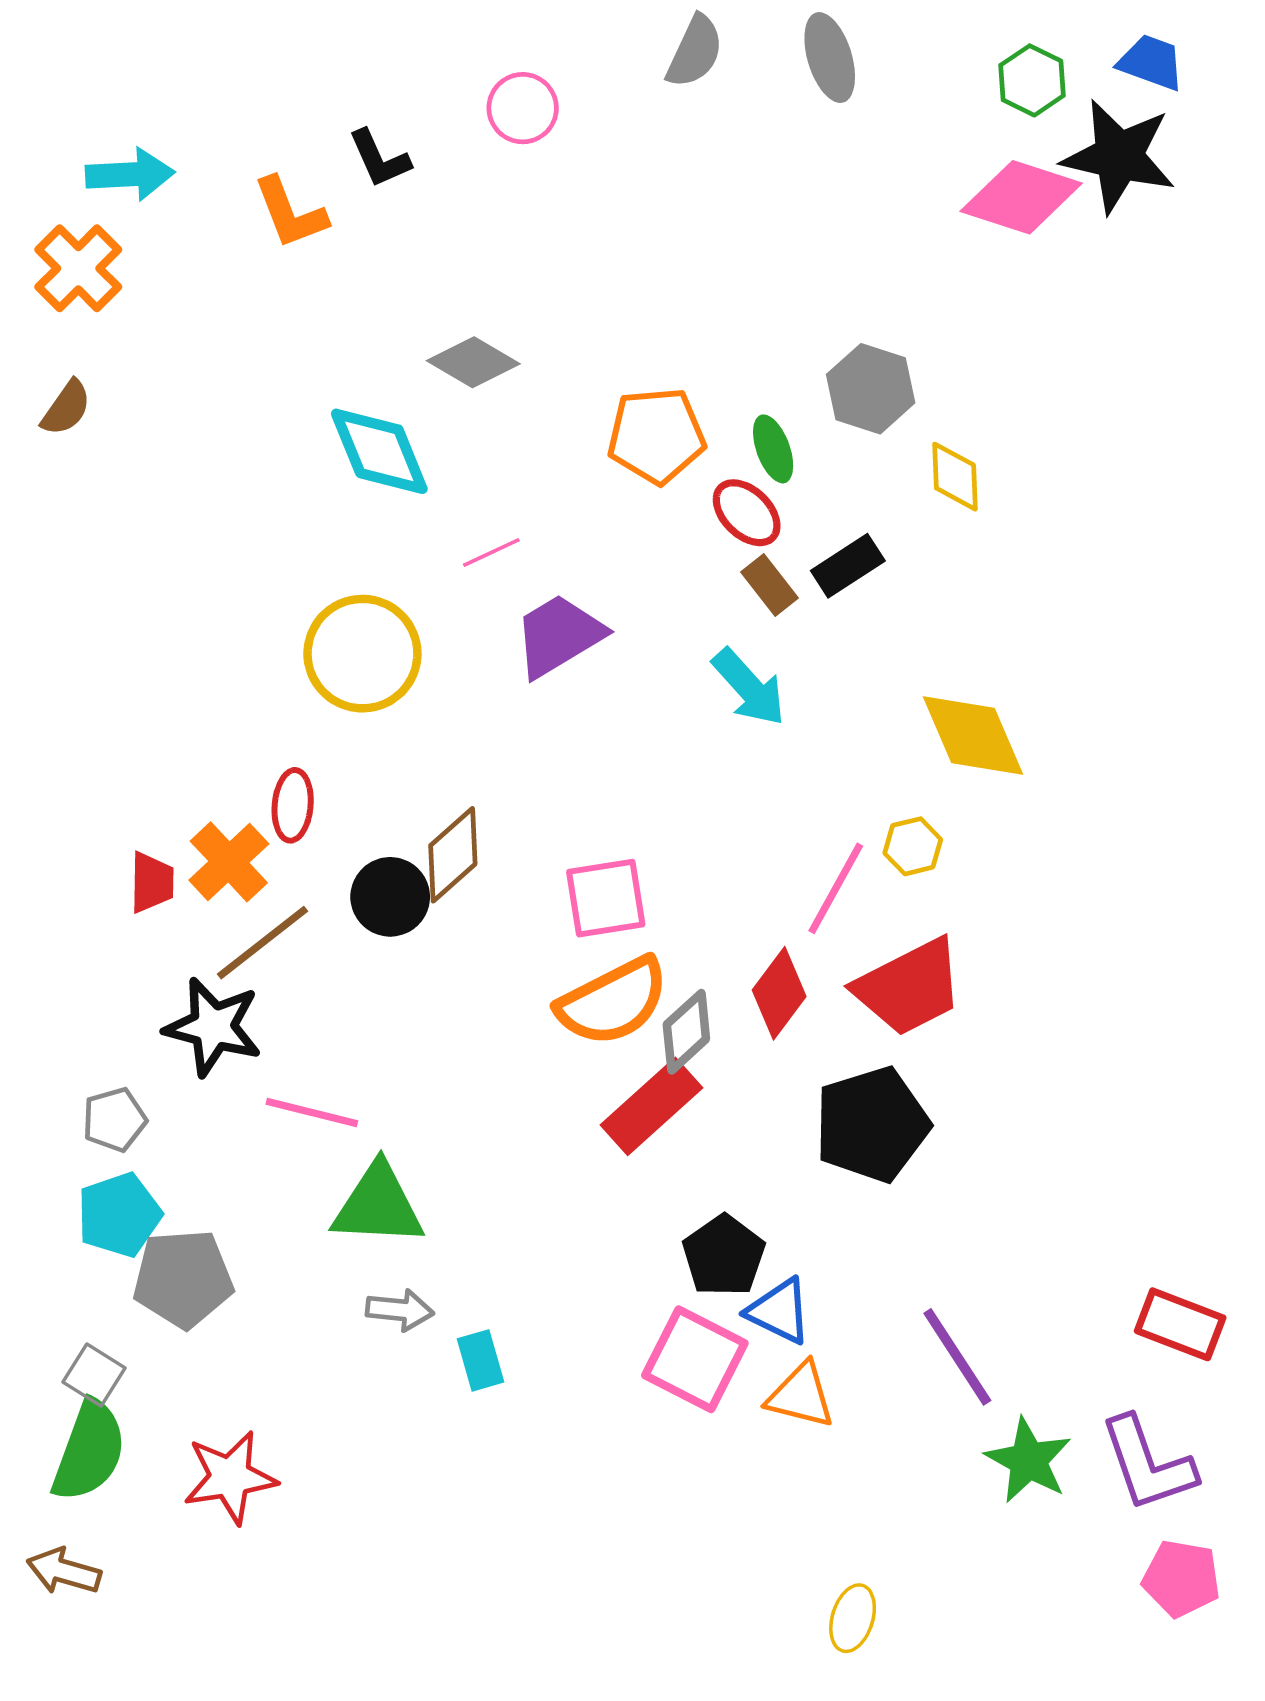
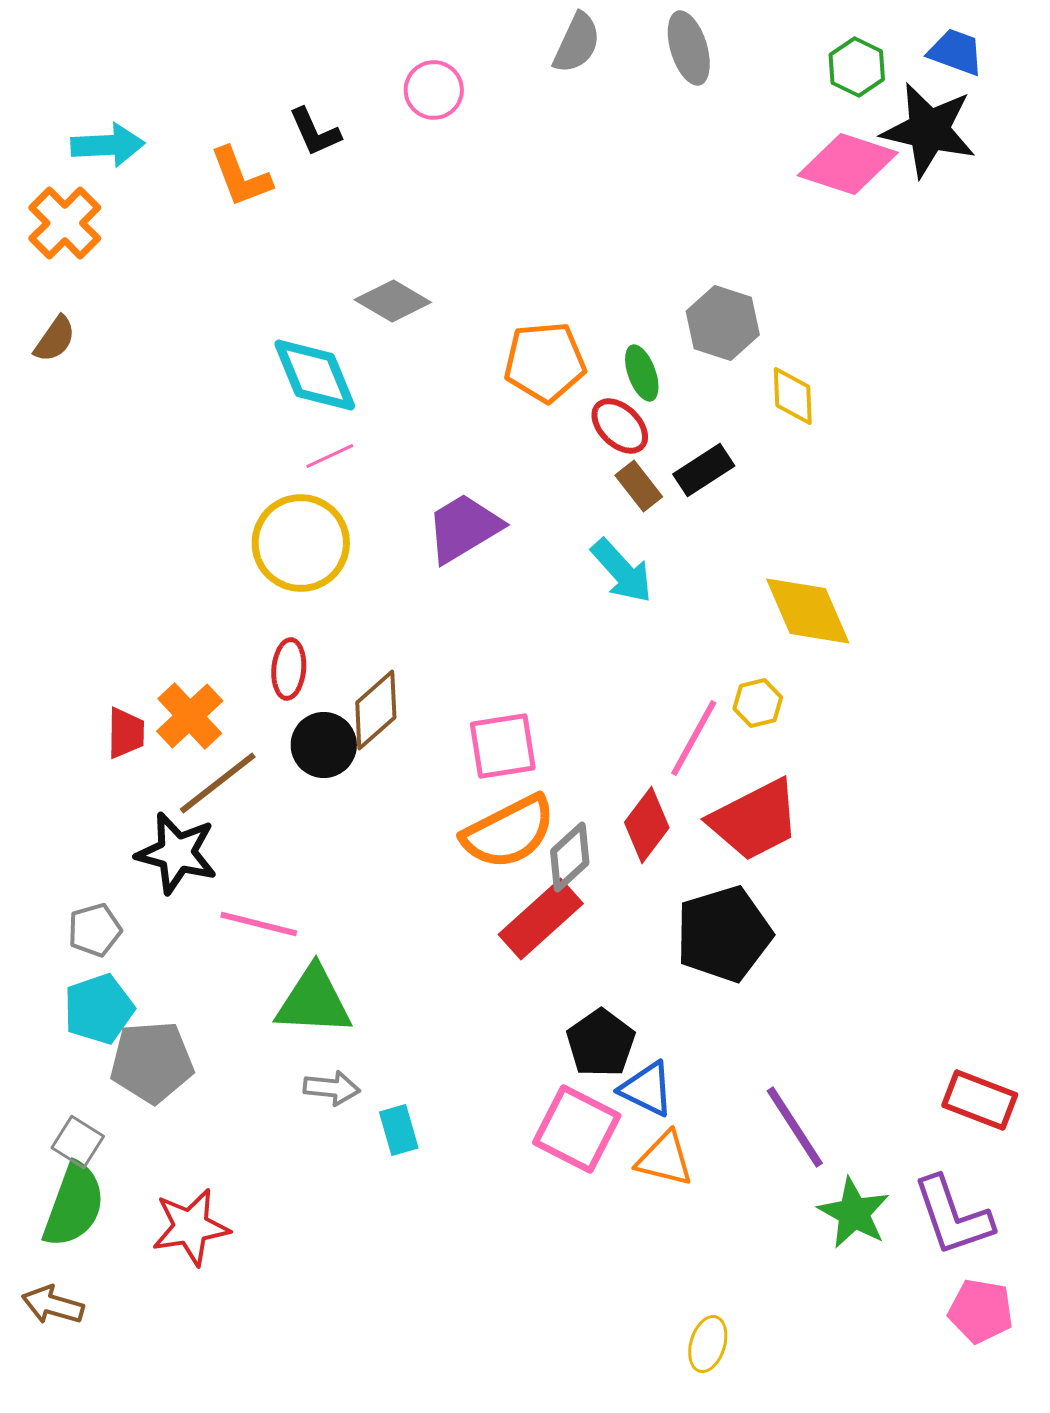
pink line: (491, 552) -> (330, 456), moved
red ellipse: (293, 805) -> (289, 669), moved

